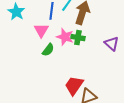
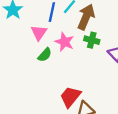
green cross: (78, 38) -> (92, 40), moved

